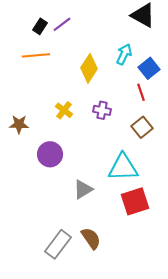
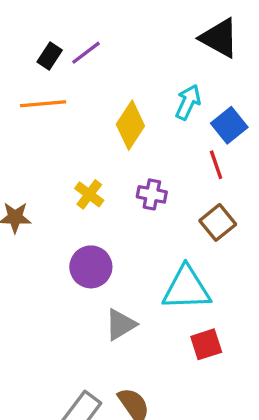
purple circle: (50, 154) -> (91, 267), moved
red square: (135, 201) -> (206, 344), size x0.7

